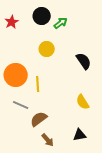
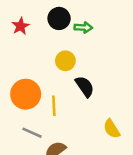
green arrow: (61, 23) -> (83, 27), turned 40
black semicircle: (84, 61) -> (85, 86), moved

